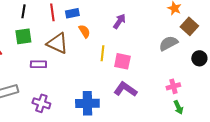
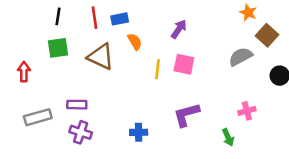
pink square: (122, 61) -> (184, 64), moved
purple rectangle: (38, 64) -> (77, 105), moved
purple L-shape: (125, 89) -> (186, 115), turned -50
blue cross: (87, 103) -> (139, 132), size x0.6
green arrow: (178, 107) -> (228, 137), moved

